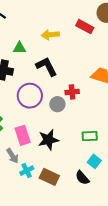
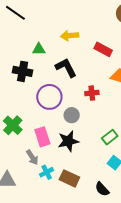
red rectangle: (85, 27) -> (103, 49), moved
gray circle: (57, 104) -> (72, 115), moved
green rectangle: (90, 136) -> (110, 137), turned -35
black semicircle: (82, 178) -> (102, 189), moved

